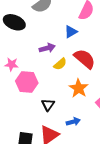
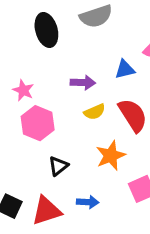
black ellipse: (14, 22) -> (46, 30), turned 35

